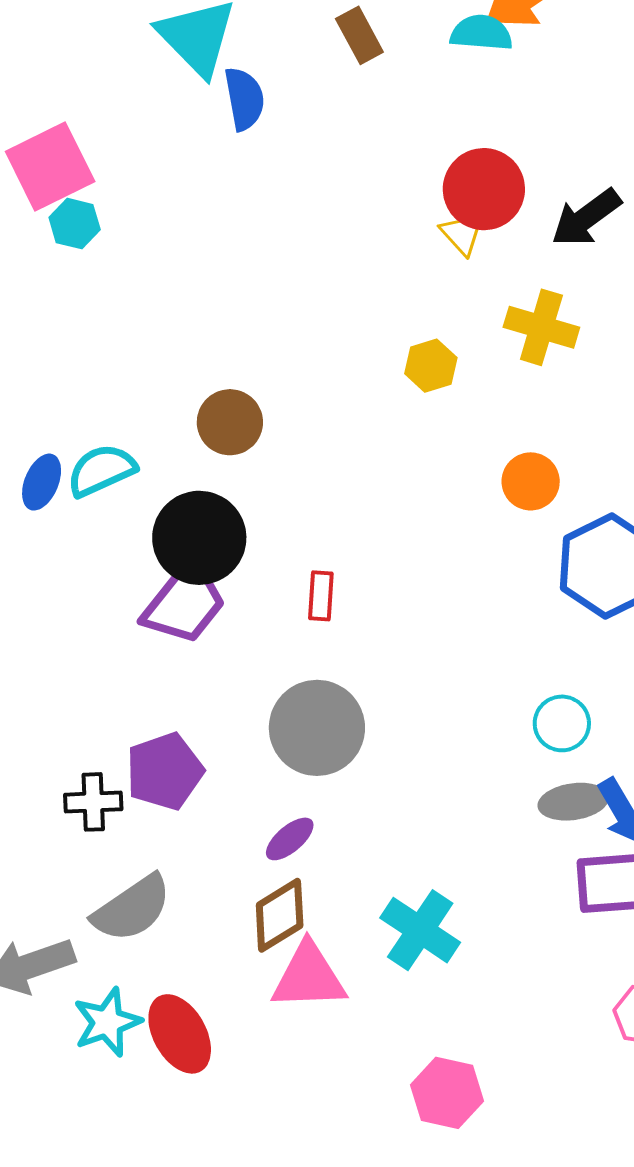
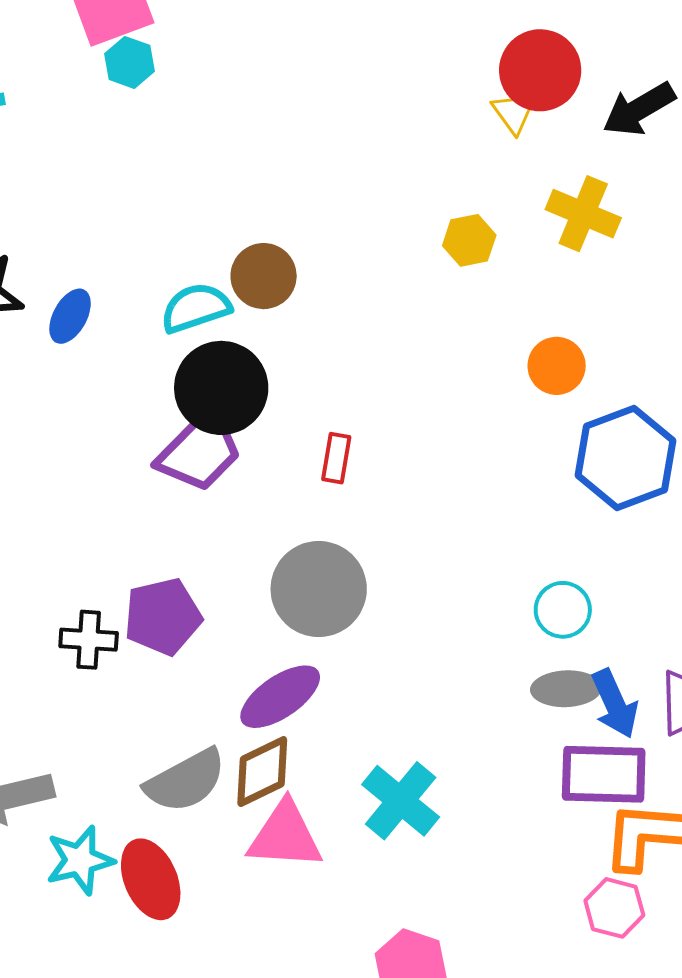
cyan semicircle: (101, 470) -> (196, 308), moved
purple ellipse: (290, 839) -> (280, 697), size x1.6
gray semicircle: (132, 908) -> (186, 781), moved

